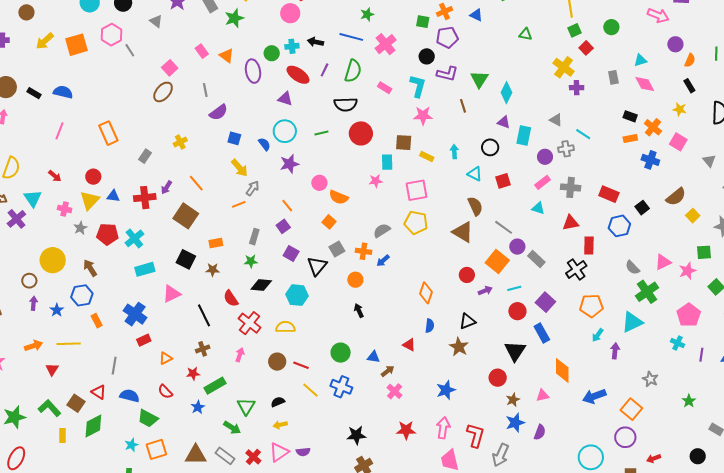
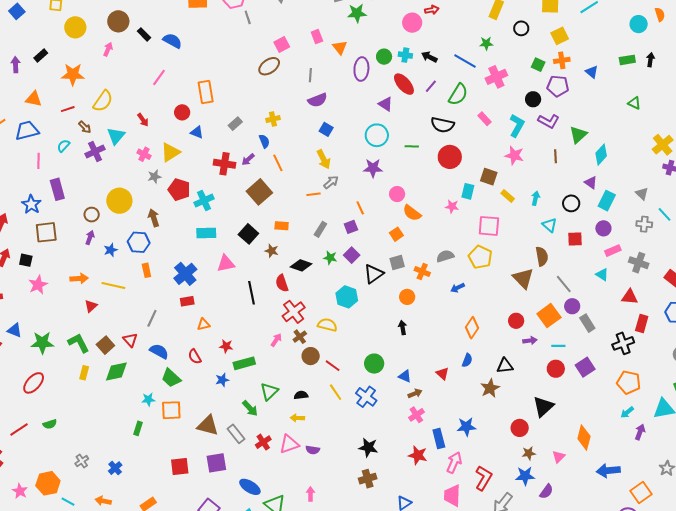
blue semicircle: (264, 144) -> (264, 141), moved
purple circle: (545, 157) -> (603, 228), moved
red circle: (93, 177) -> (182, 112), moved
blue triangle: (113, 196) -> (197, 132), moved
green star: (251, 261) -> (330, 258), moved
blue arrow: (383, 261) -> (458, 288), moved
black diamond: (261, 285) -> (301, 265), moved
blue rectangle: (542, 333) -> (439, 439), moved
brown cross: (203, 349) -> (300, 337), moved, turned -32
pink triangle: (543, 395) -> (559, 457), turned -48

